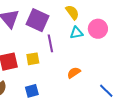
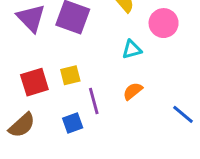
cyan triangle: (76, 33) -> (132, 49), moved
purple line: (50, 43) -> (94, 101), moved

